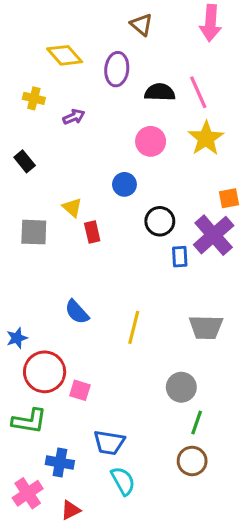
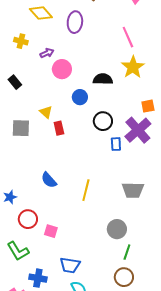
black semicircle: (160, 92) -> (103, 79), moved
pink circle: (151, 141) -> (62, 69), moved
red circle: (45, 372) -> (28, 219), size x0.7
green L-shape: (29, 421) -> (18, 251), turned 50

